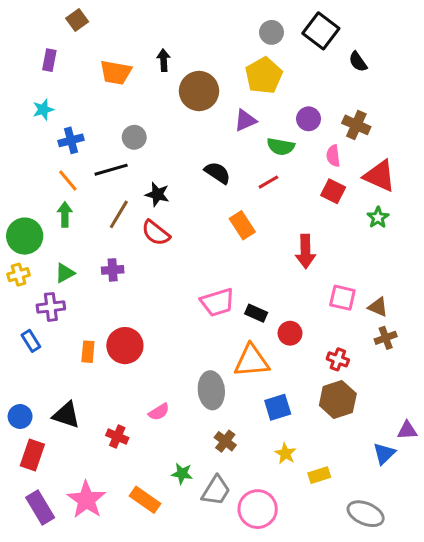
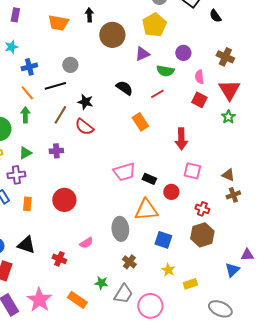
brown cross: (356, 125) -> (225, 57), moved
red triangle: (379, 176) -> (229, 90), turned 35
pink square: (342, 298) -> (192, 171), moved
orange rectangle: (88, 352) -> (27, 204), moved
blue square: (278, 407) -> (163, 240), turned 36

